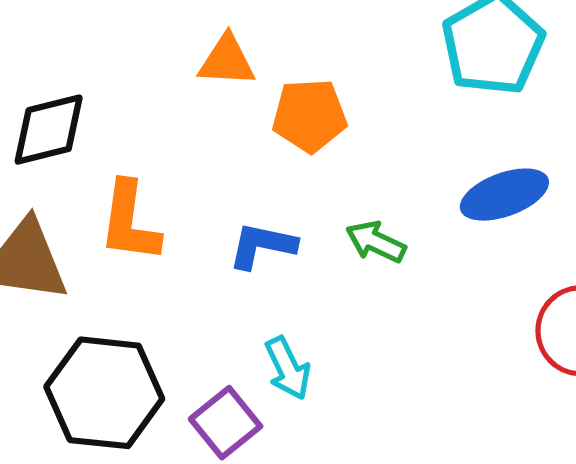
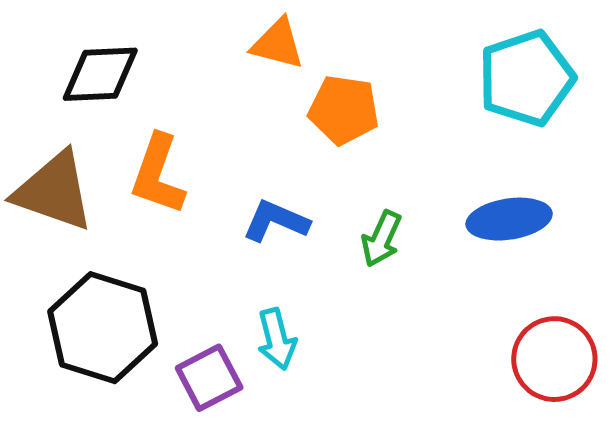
green arrow: (376, 242) -> (381, 239), turned -102

